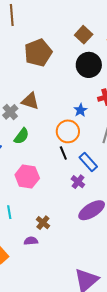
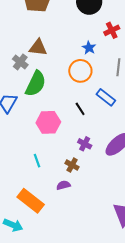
green semicircle: (22, 136) -> (36, 84), size x1.5
black line: (63, 153) -> (80, 109), moved
purple cross: (78, 182) -> (85, 144), moved

